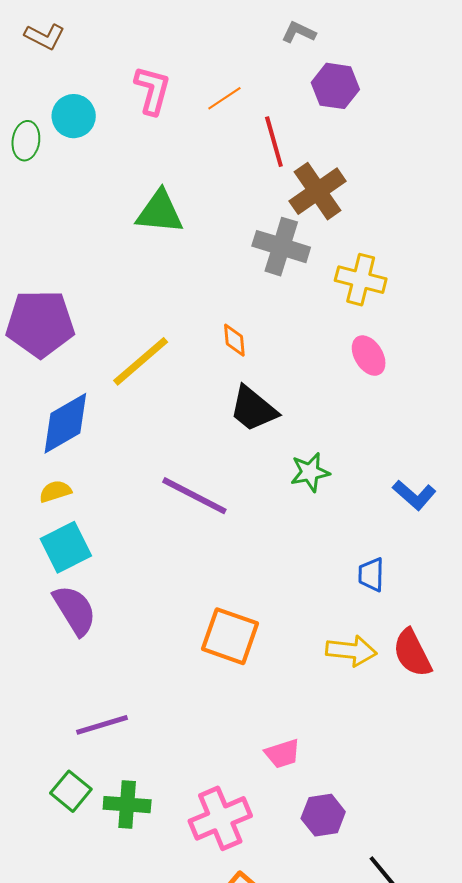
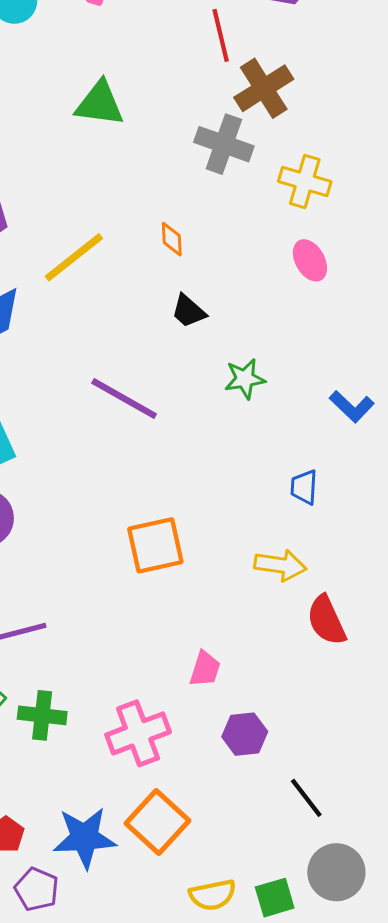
black trapezoid: (253, 409) -> (188, 311), size x0.7
orange square: (230, 636) -> (155, 545), turned -34
red semicircle: (412, 653) -> (326, 620), moved
pink trapezoid: (282, 754) -> (205, 669), turned -57

